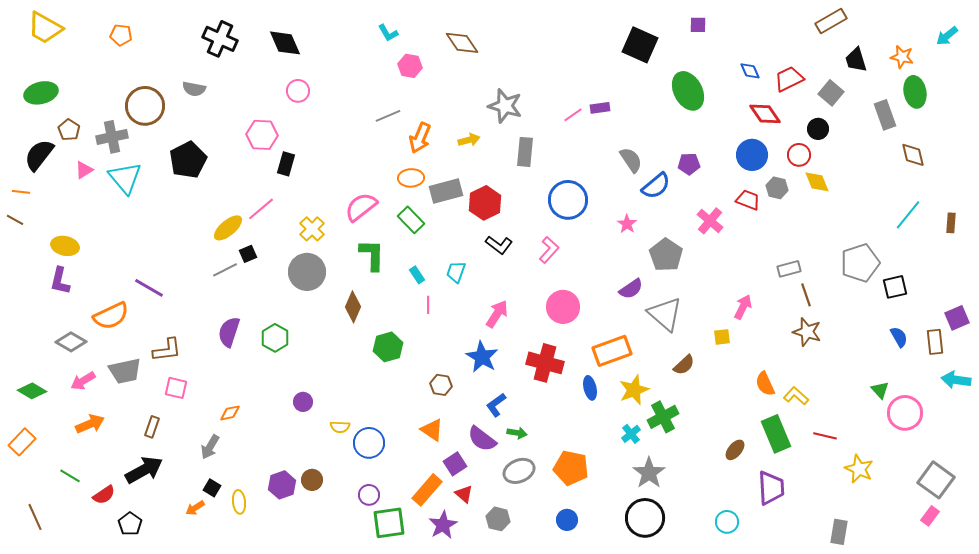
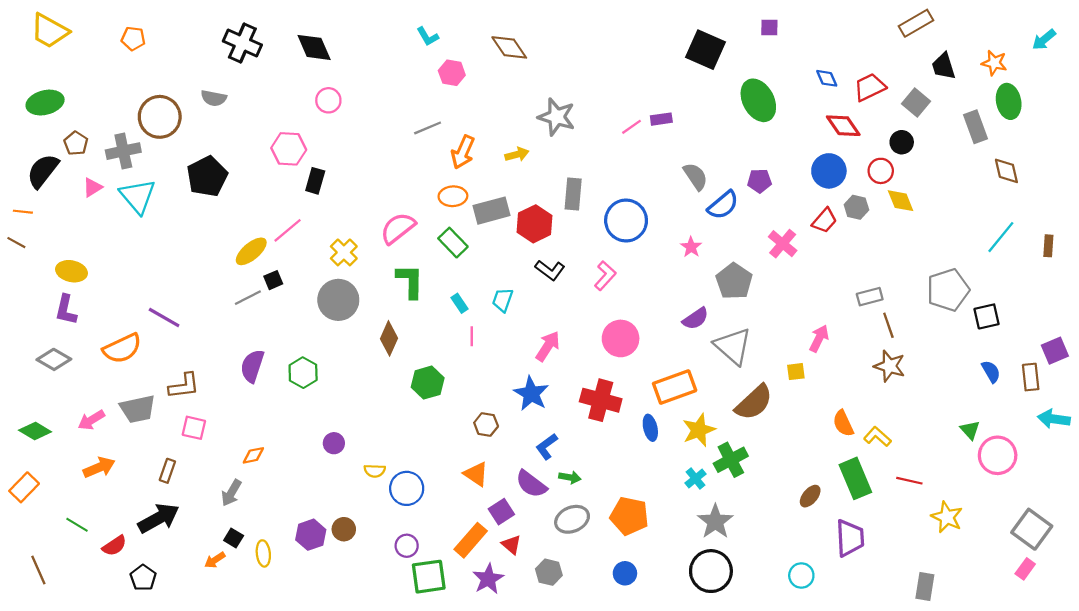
gray rectangle: (525, 152) -> (573, 194), moved
red trapezoid: (748, 200) -> (824, 220), turned 110
gray diamond: (71, 342) -> (54, 359), moved
brown semicircle: (684, 365) -> (754, 402), size x1.6

